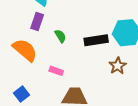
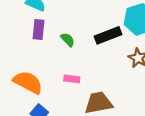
orange semicircle: (25, 50) -> (28, 82), moved

